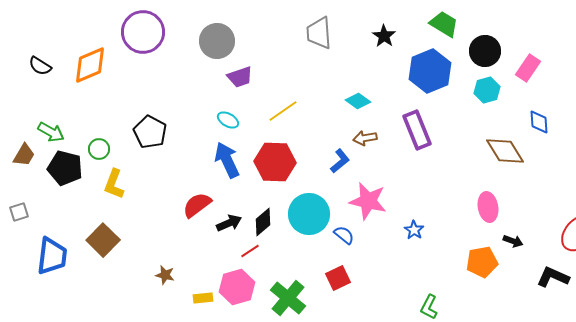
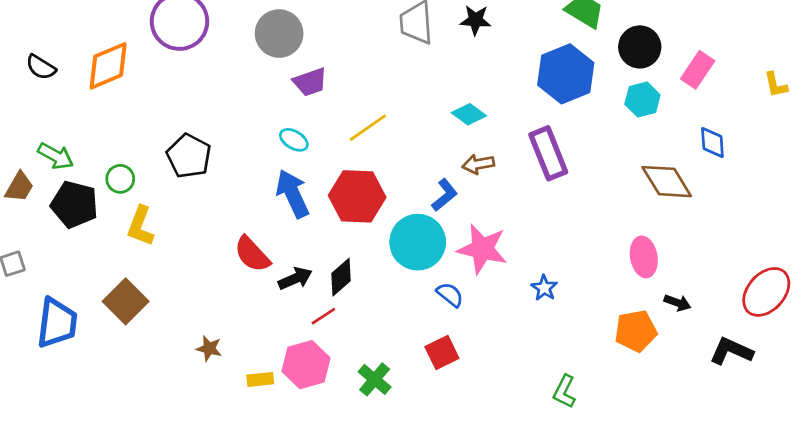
black star: (384, 36) -> (476, 20), moved, turned -30
red semicircle: (197, 205) -> (252, 254), turned -96
cyan circle: (309, 214) -> (418, 242), moved
green cross: (288, 298) -> (375, 379), size x0.7

